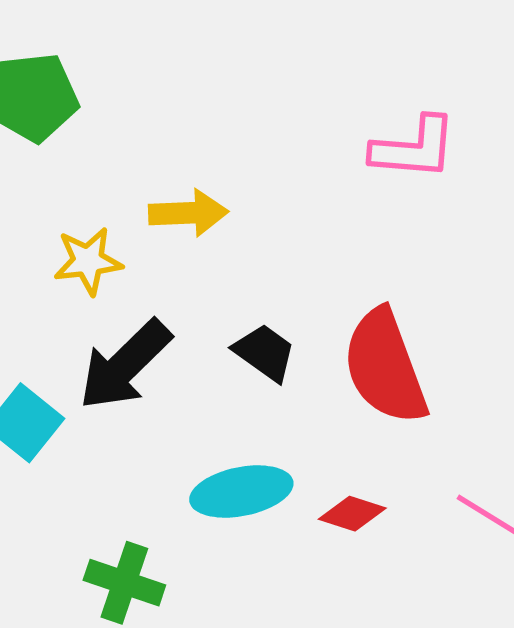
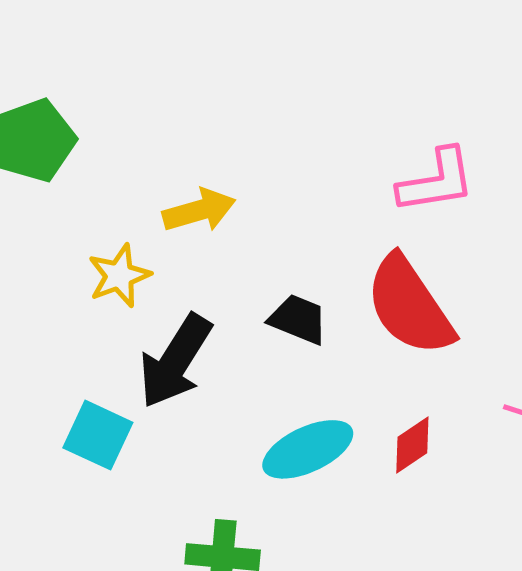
pink L-shape: (414, 148) -> (436, 181), moved
red diamond: (352, 514) -> (412, 445), turned -38

